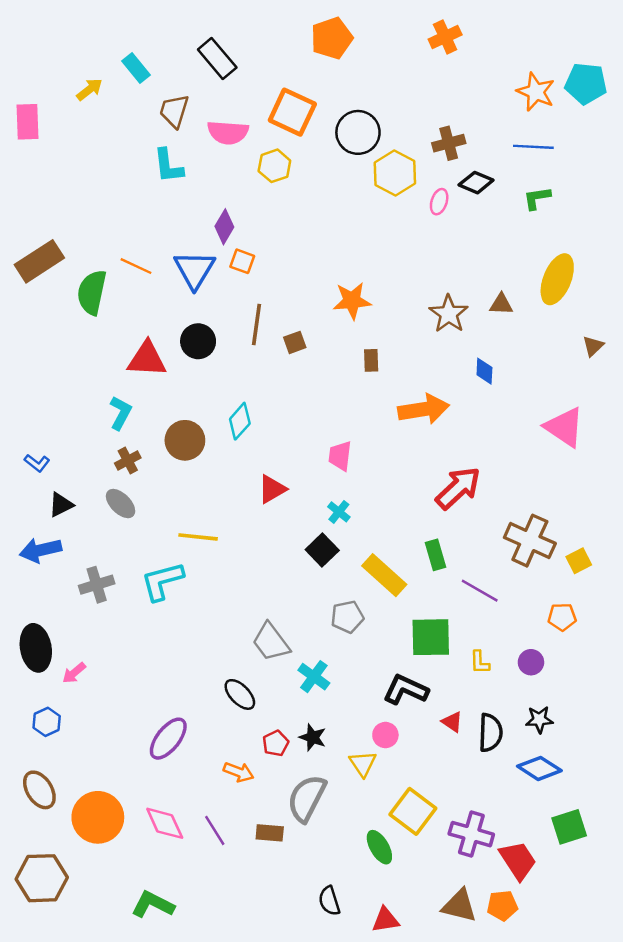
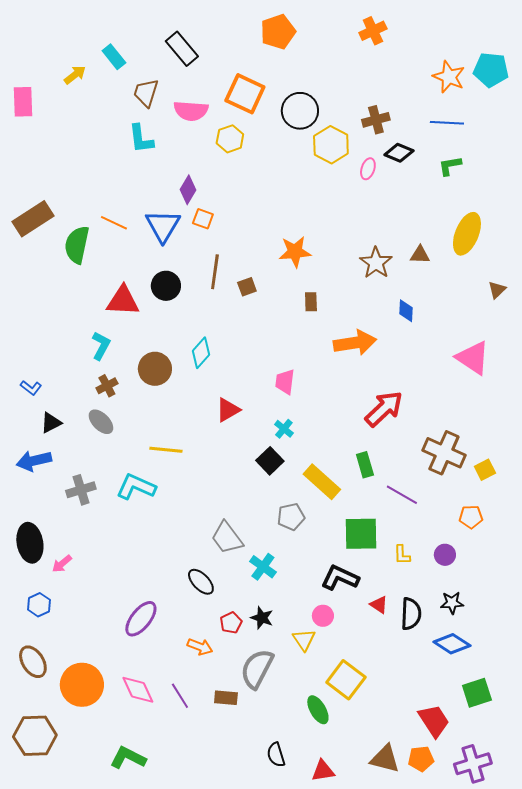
cyan L-shape: (162, 581) -> (136, 487), turned 39
purple cross: (471, 834) -> (473, 764), moved, turned -33

